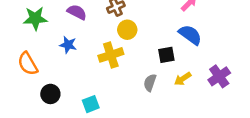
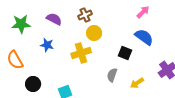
black square: (166, 55) -> (125, 53), turned 32
yellow arrow: (183, 79) -> (137, 83), moved

